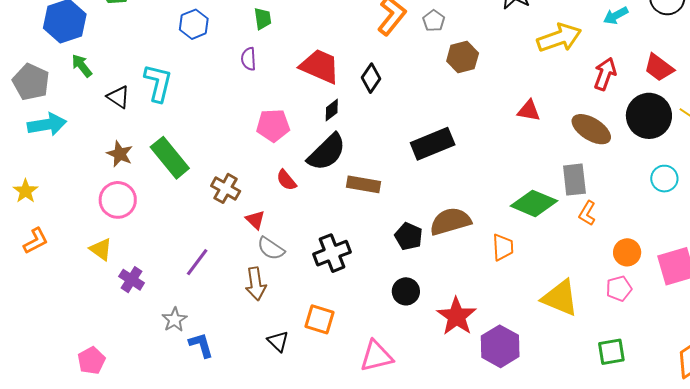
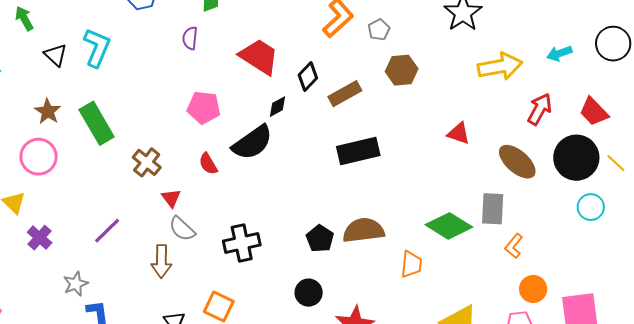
black diamond: (332, 110) -> (278, 107), moved
cyan circle: (664, 179) -> (591, 207), moved
brown rectangle: (363, 184) -> (345, 94), moved, turned -48
orange L-shape: (587, 213) -> (514, 246), moved

